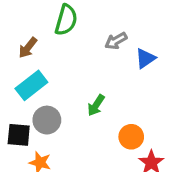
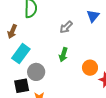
gray arrow: (116, 41) -> (66, 27), moved
blue triangle: (145, 58) -> (93, 16), moved

